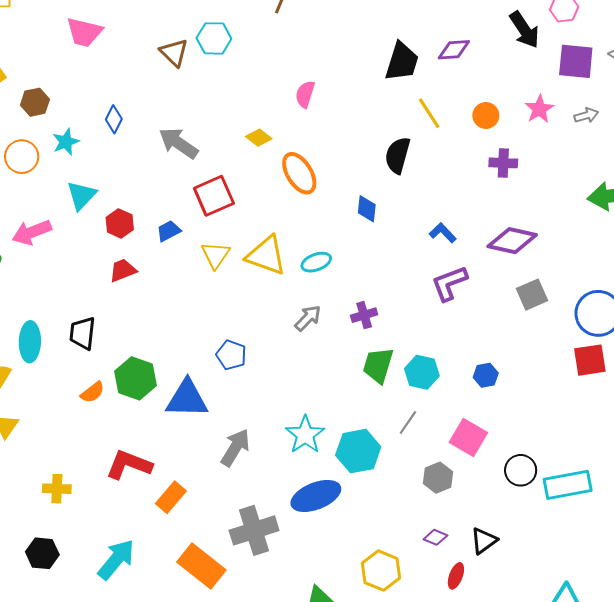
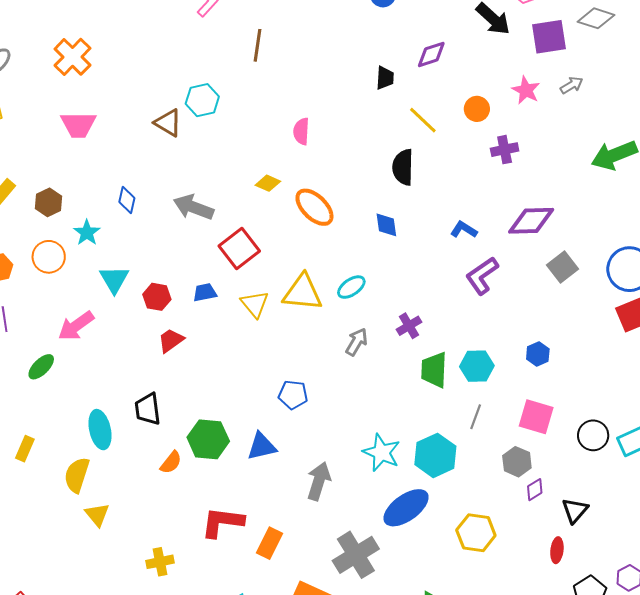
black trapezoid: (402, 62) -> (385, 78), size x0.6
blue trapezoid: (169, 231) -> (205, 292), turned 30
blue triangle: (187, 399) -> (262, 446), size x0.7
purple diamond: (435, 537) -> (535, 490), moved, turned -40
yellow hexagon: (381, 571) -> (476, 533), moved

